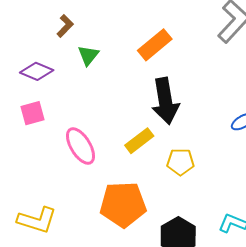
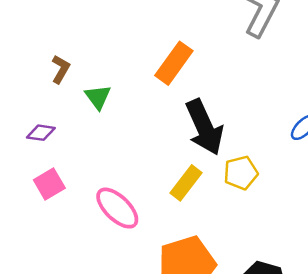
purple diamond: (37, 71) -> (41, 133), size x0.7
yellow pentagon: (180, 162) -> (241, 173), moved

